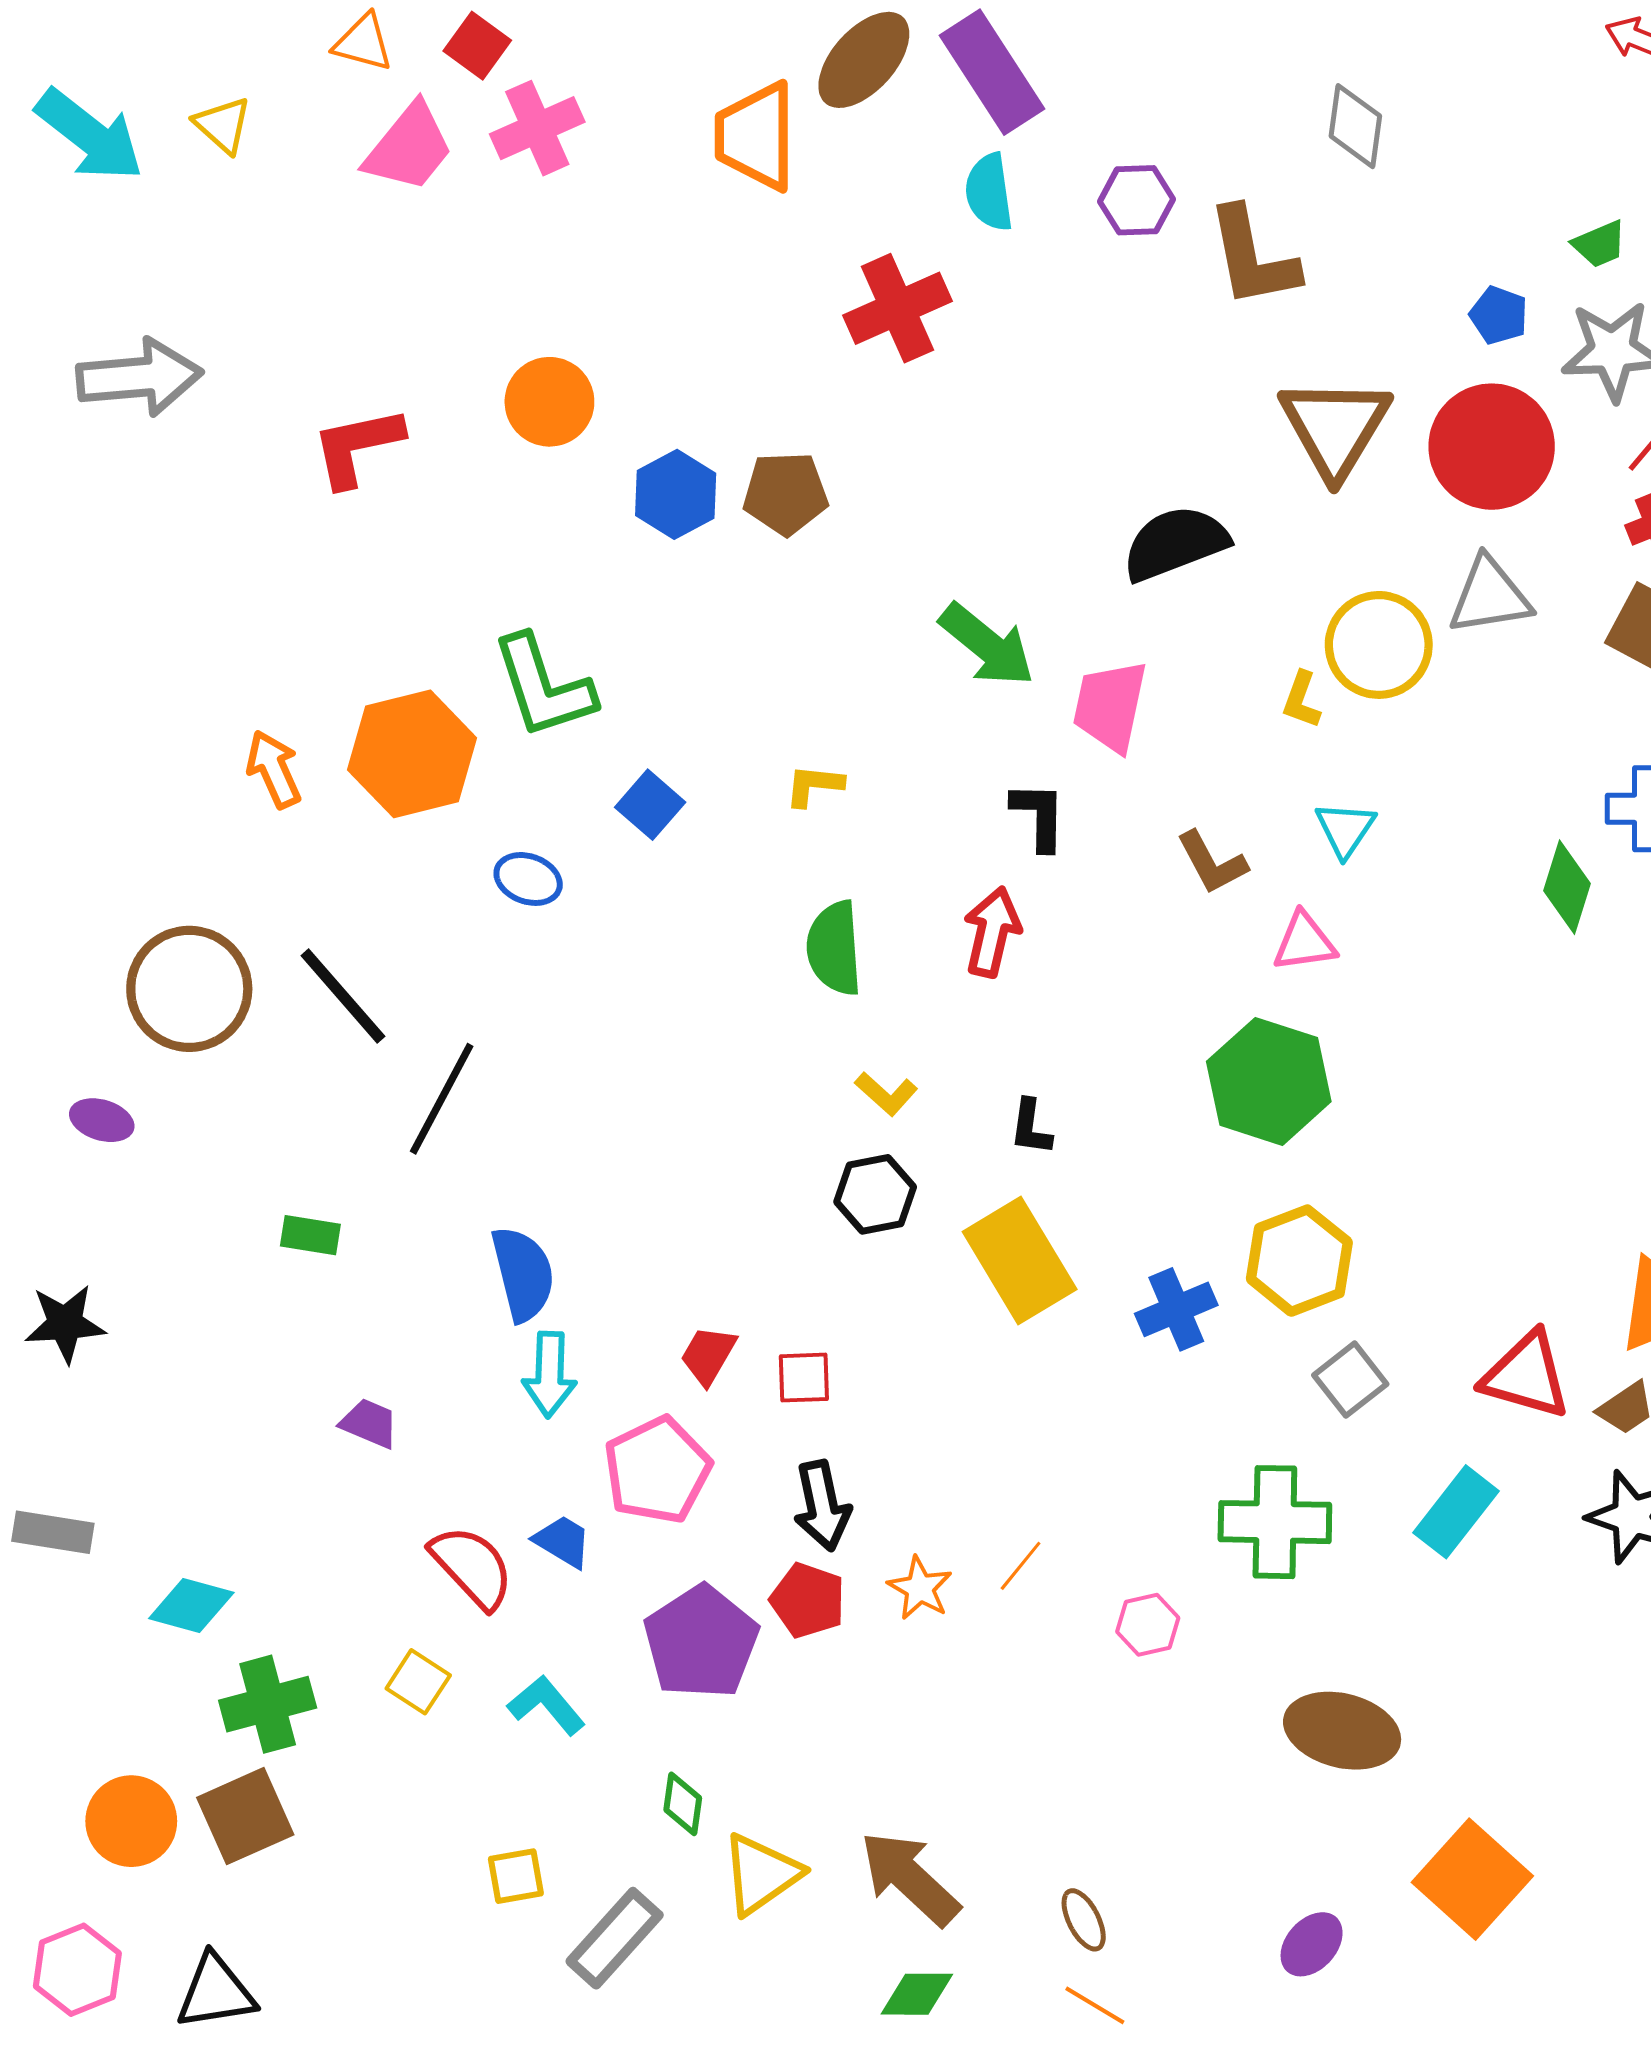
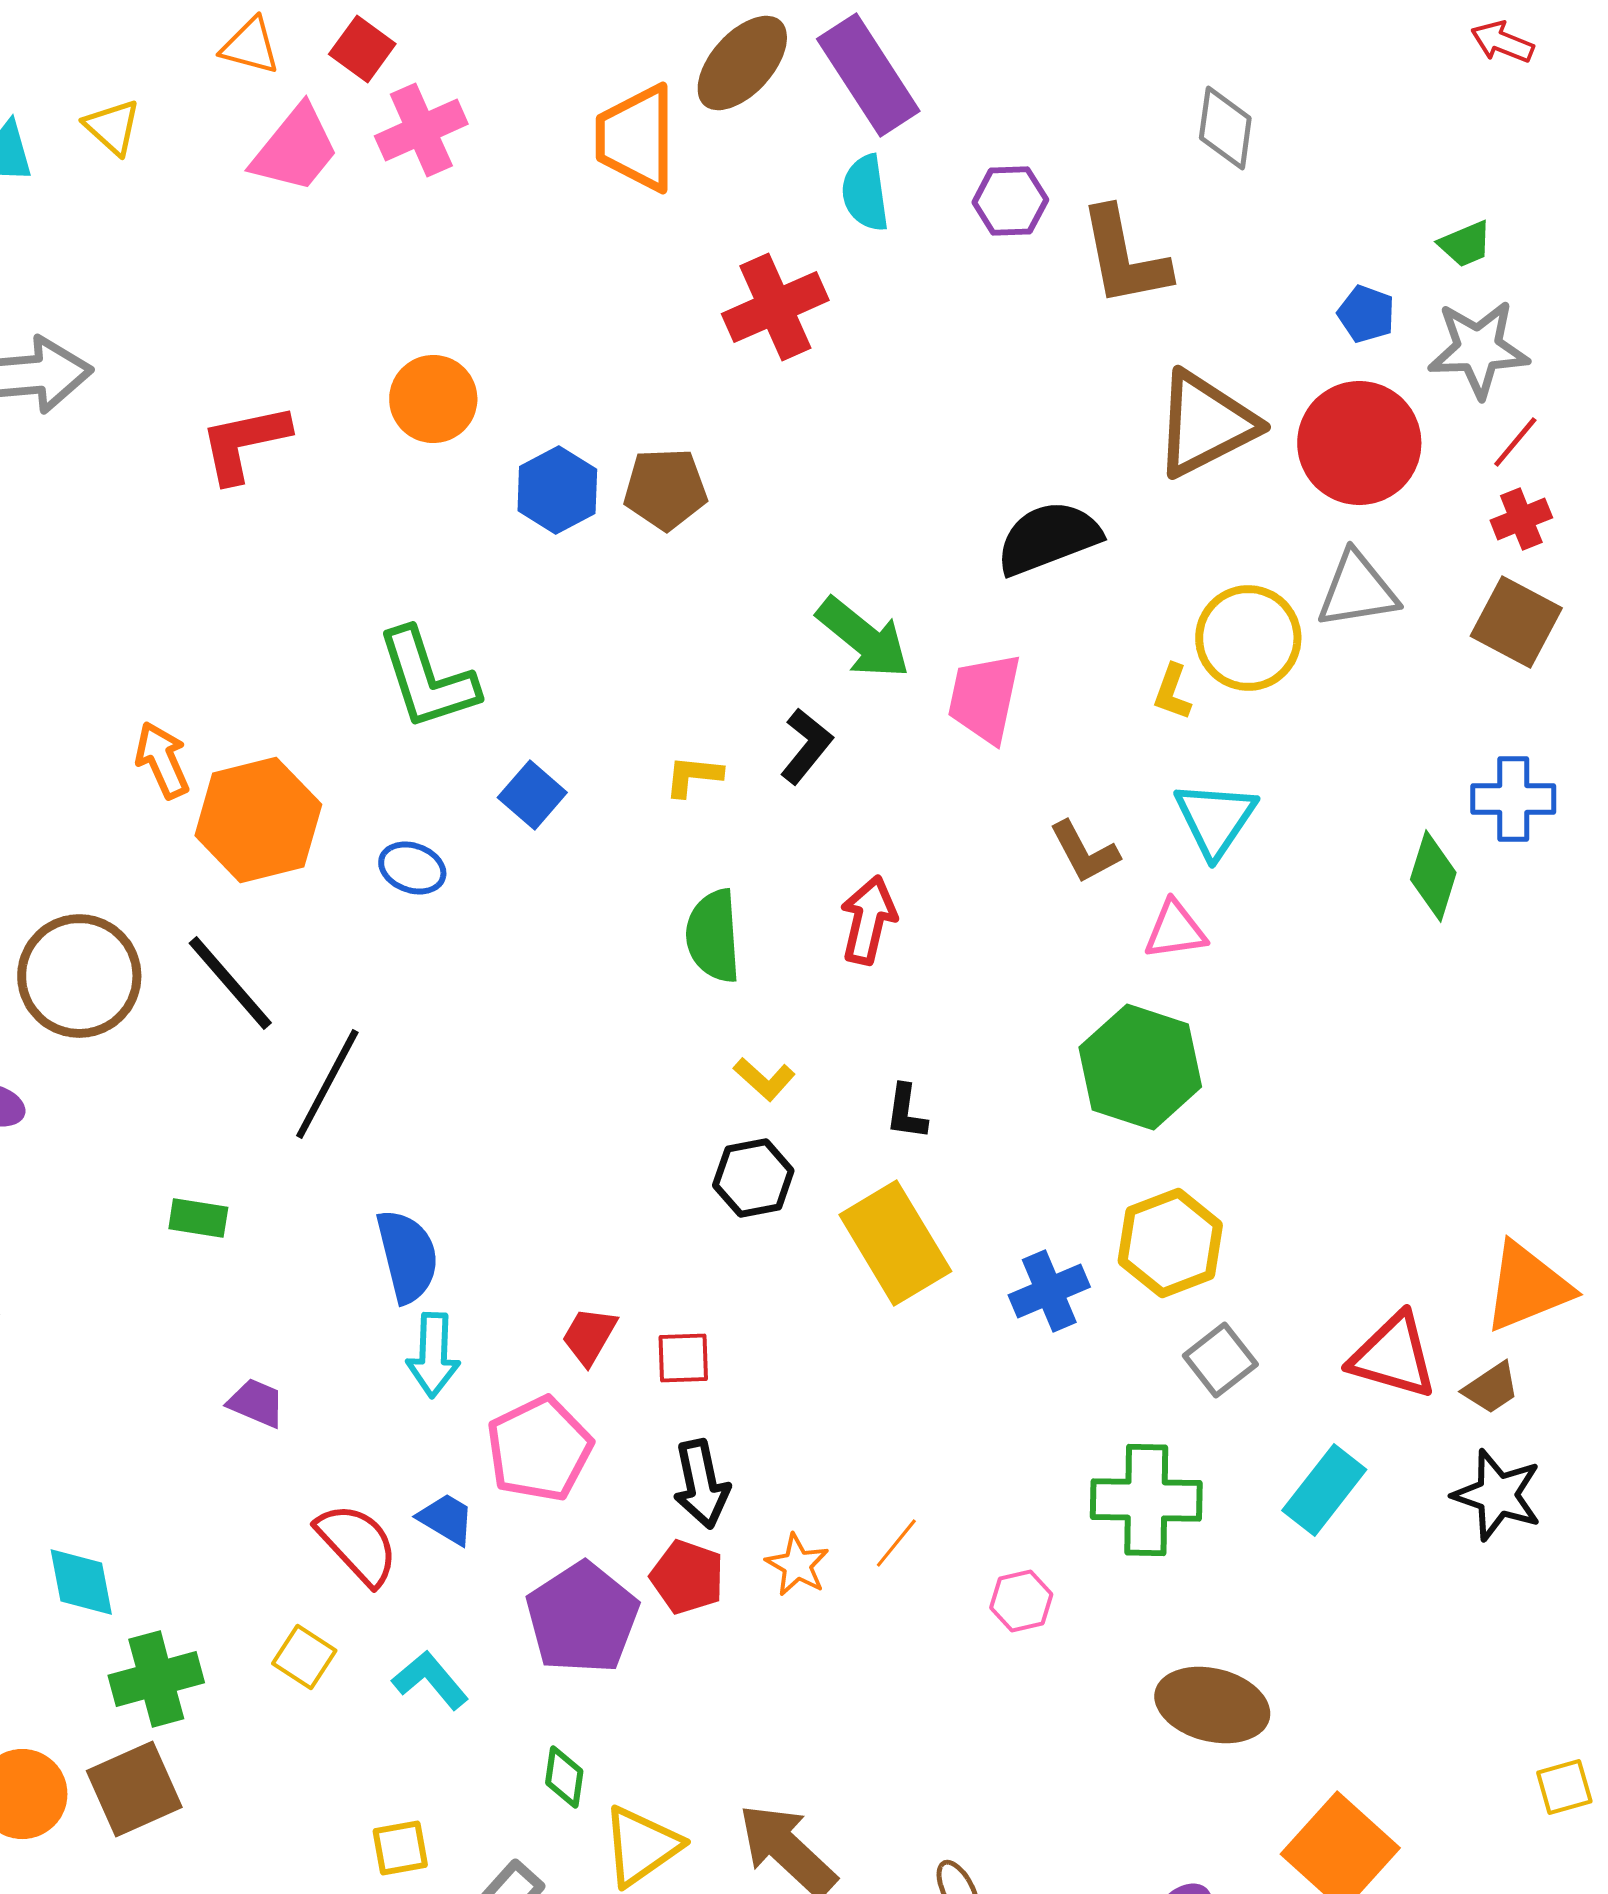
brown triangle: (1335, 427) -> (1205, 424), turned 32
orange hexagon: (412, 754) -> (258, 820), moved
black L-shape: (1039, 816) -> (806, 746), moved, turned 38
cyan triangle: (1345, 829) -> (1215, 819), size x1.4
cyan diamond: (191, 1605) -> (81, 1582), turned 64

